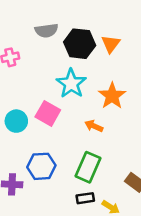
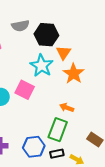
orange triangle: (111, 44) -> (63, 53), moved
orange arrow: (94, 126) -> (67, 108), moved
blue hexagon: (41, 166) -> (34, 147), moved

